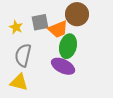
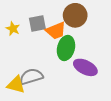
gray semicircle: (23, 55) -> (31, 77), moved, turned 60
purple ellipse: (63, 66) -> (85, 67), moved

